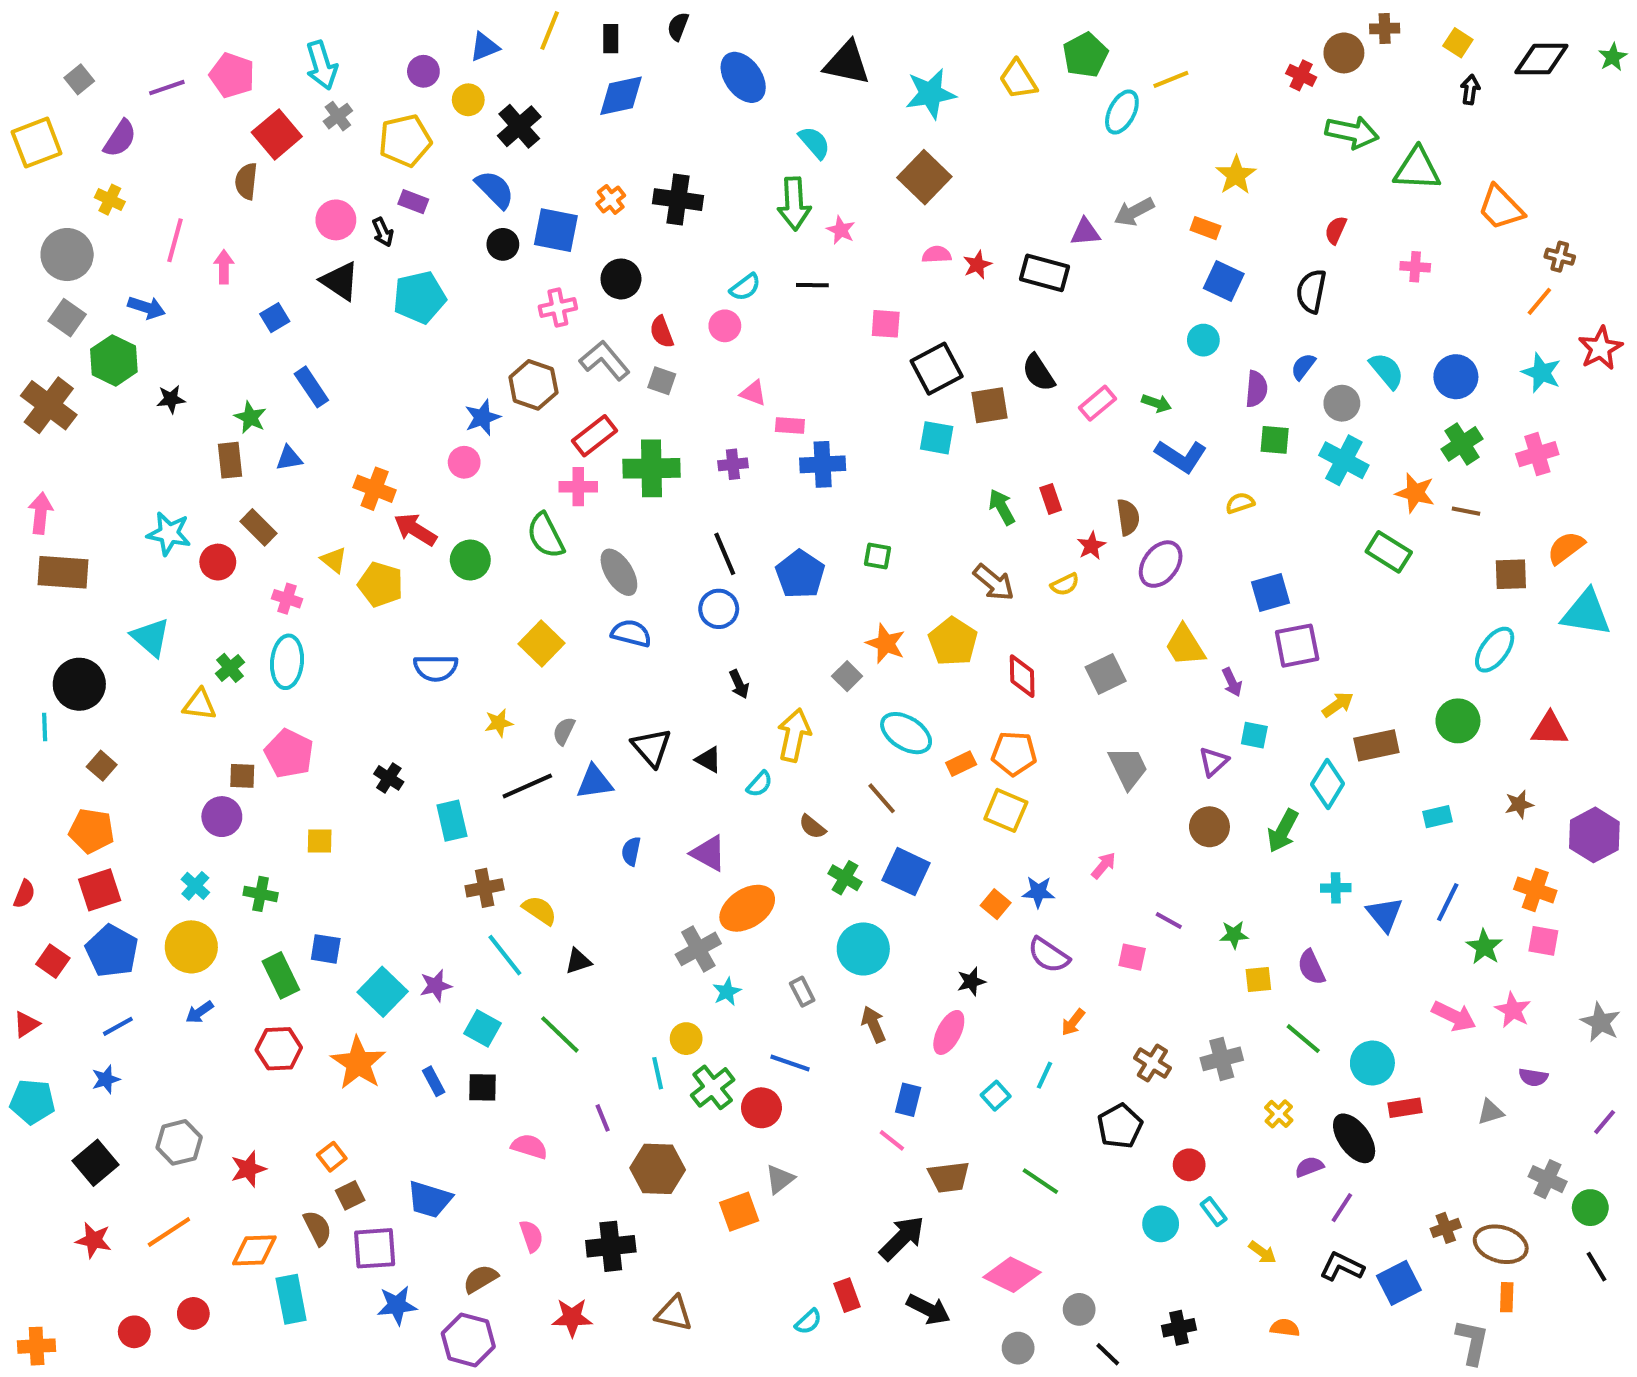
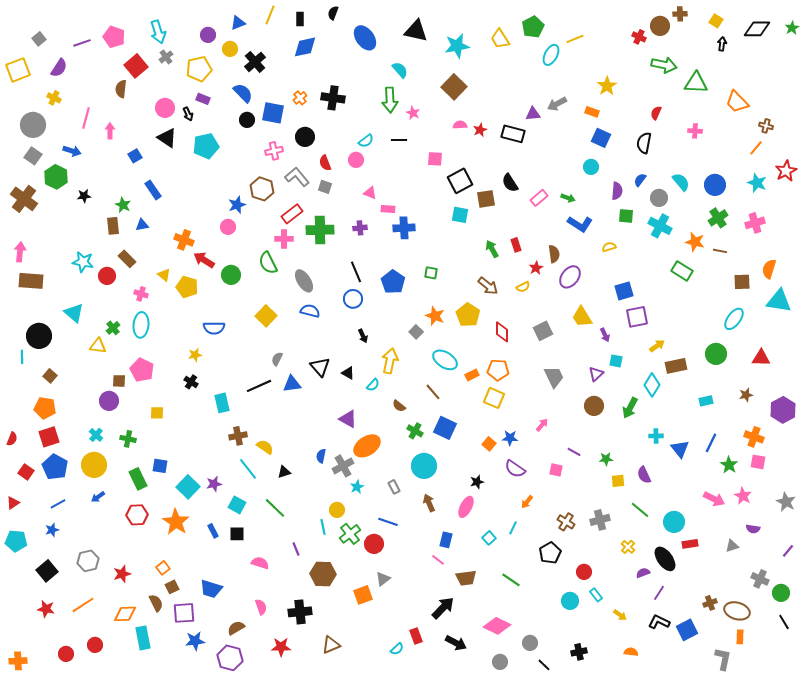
orange semicircle: (1566, 548) -> (769, 269), turned -36
yellow star: (499, 723) -> (195, 355), moved
blue semicircle: (631, 851) -> (321, 456), moved
brown triangle: (674, 1313) -> (331, 645), turned -36

